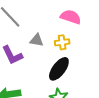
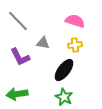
yellow cross: (62, 42) -> (75, 45), moved

